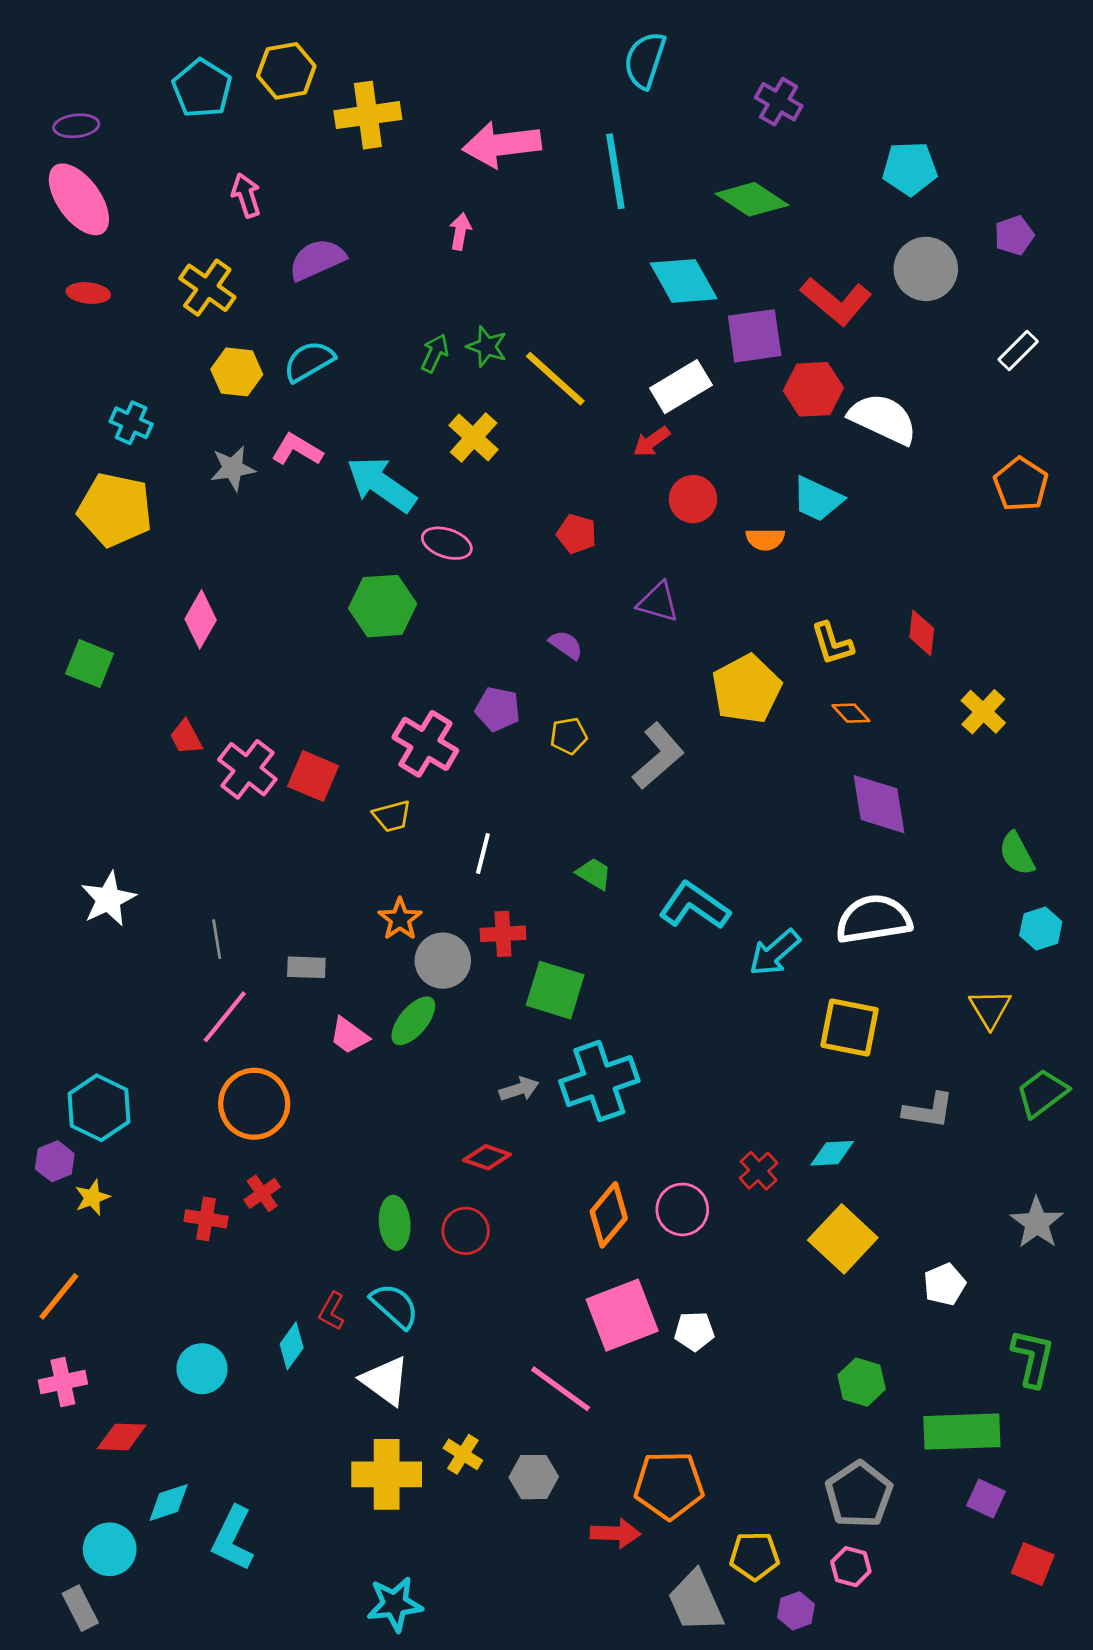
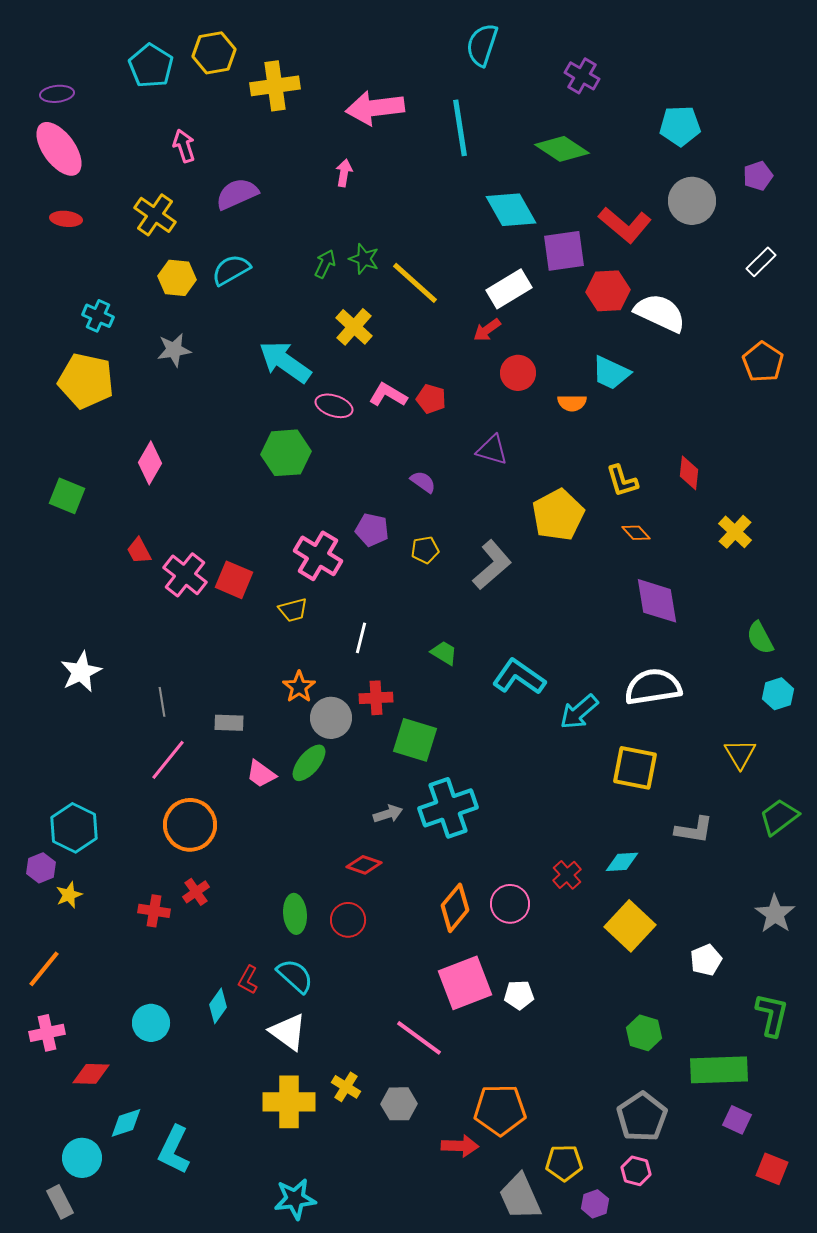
pink L-shape: (297, 450) -> (388, 395), moved

